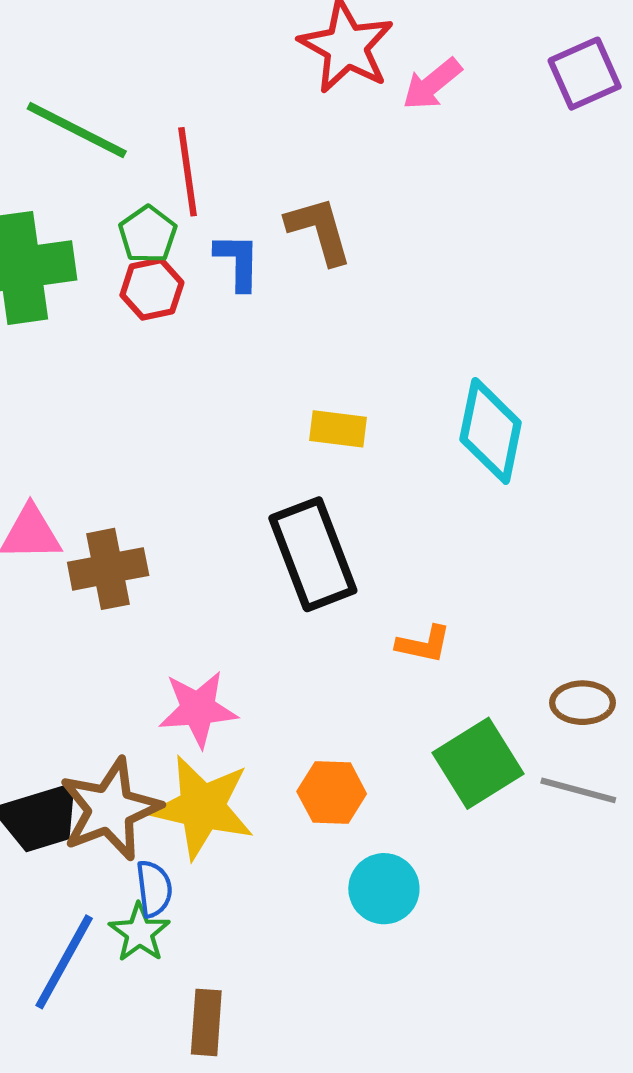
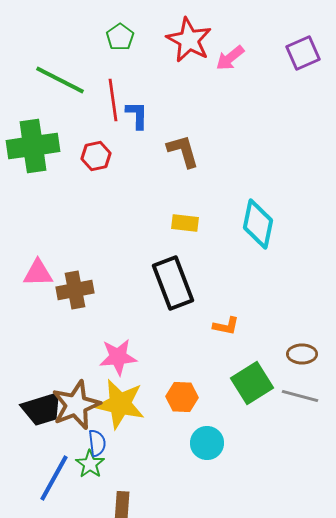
brown L-shape: (319, 230) -> (183, 151), moved
green pentagon: (148, 234) -> (120, 37), moved
blue L-shape: (238, 262) -> (137, 115), moved

